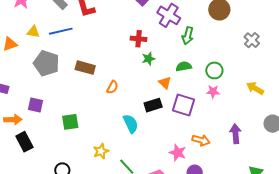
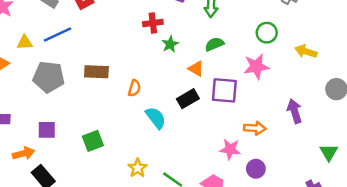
green circle: (214, 70) -> (267, 33), moved
pink star: (213, 92) -> (256, 67), size x1.5
cyan semicircle: (131, 124) -> (156, 118), moved

